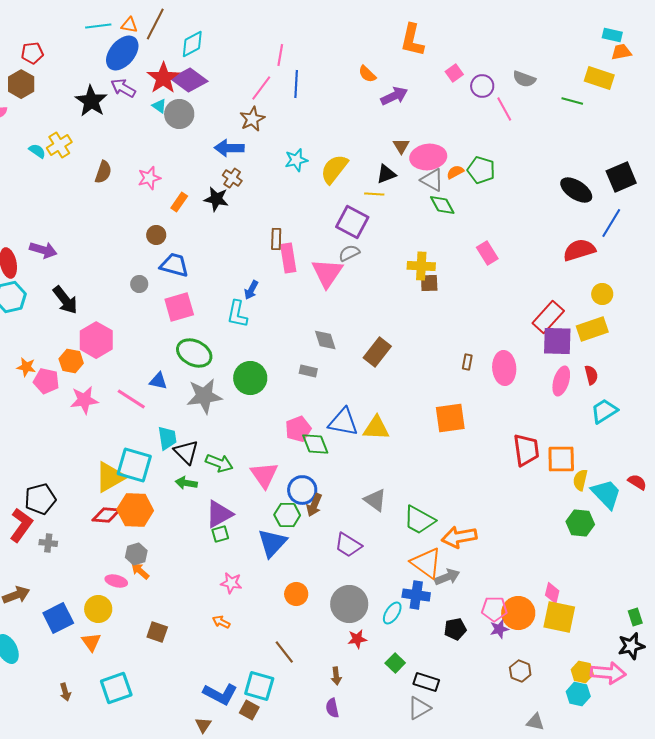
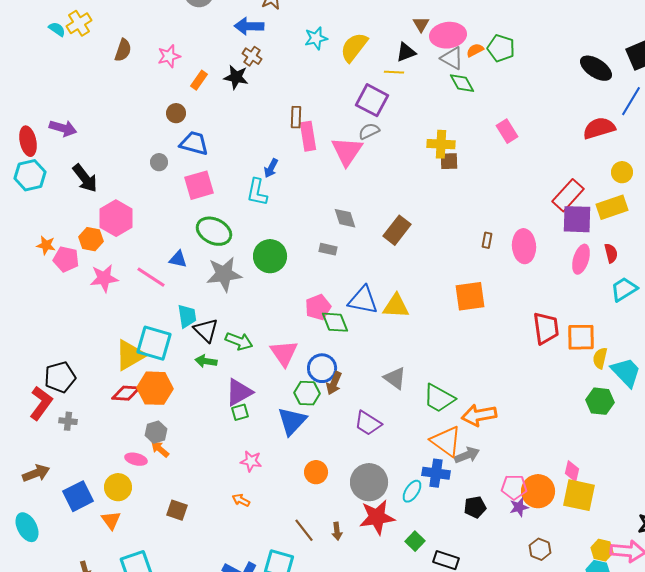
red star: (357, 639) -> (377, 517), size x1.8
brown arrow: (336, 676) -> (337, 531), moved

